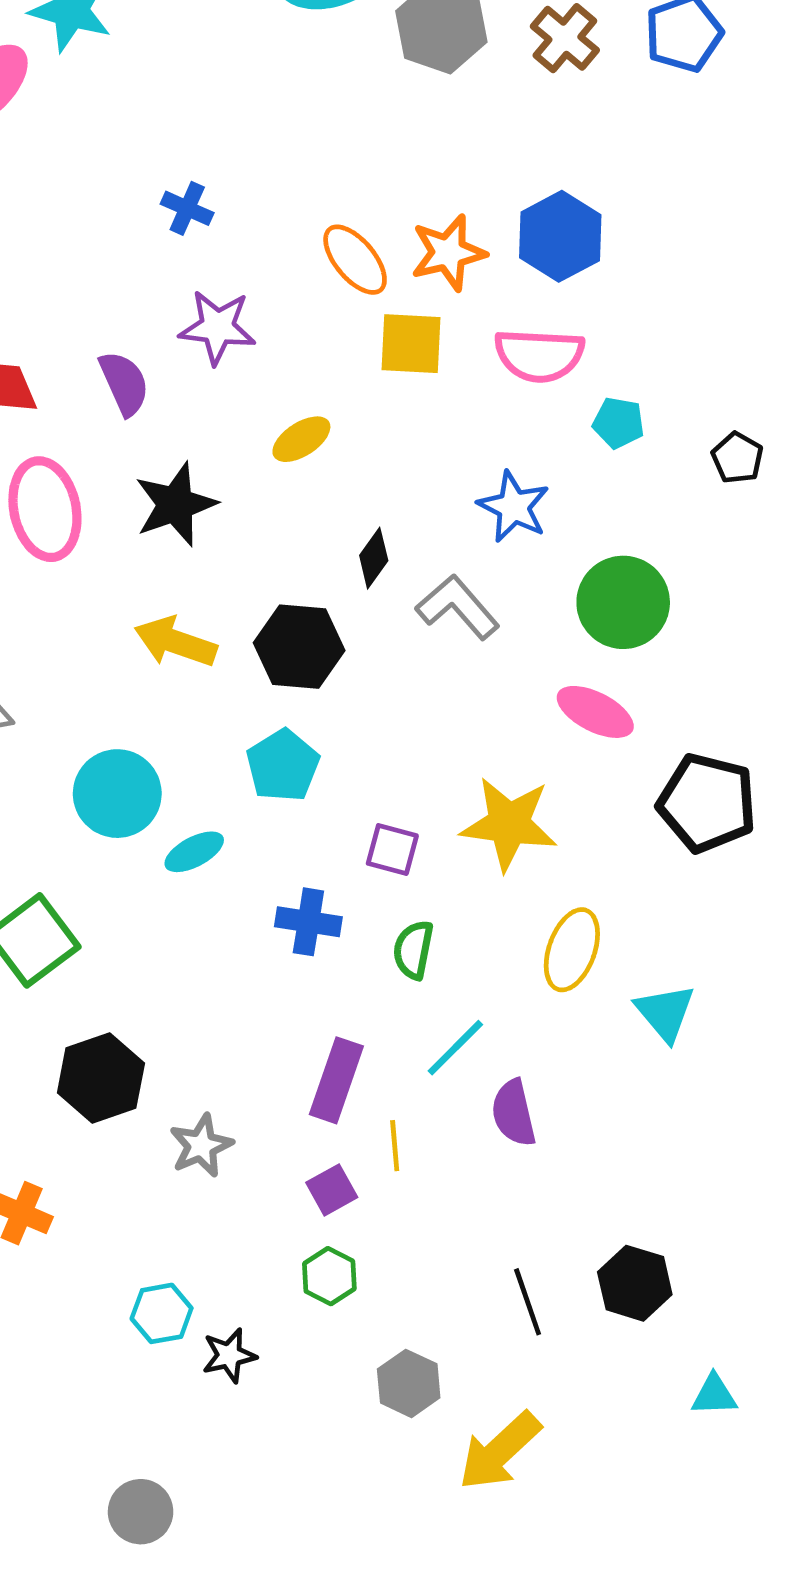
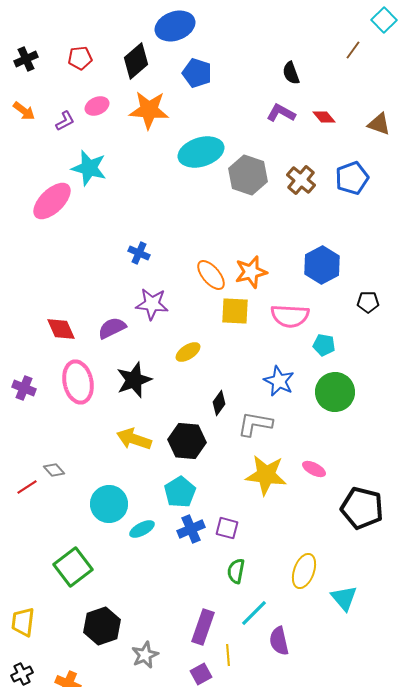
blue hexagon: (560, 236) -> (322, 265), moved
purple semicircle: (124, 383) -> (112, 328), turned -92
black pentagon: (737, 458) -> (368, 302), moved, turned -30
green circle: (623, 602) -> (335, 392), moved
gray L-shape: (458, 607) -> (255, 424), turned -39
pink ellipse: (595, 712) -> (314, 469), size x0.7
yellow star: (509, 824) -> (266, 475), moved
blue cross: (308, 922) -> (191, 529), moved, turned -32

